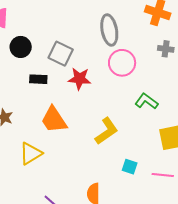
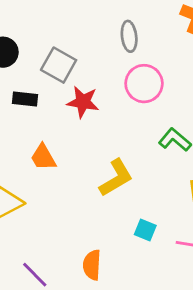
gray ellipse: (109, 30) -> (129, 36), size x0.7
orange trapezoid: (54, 120) -> (43, 157), size x0.7

